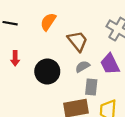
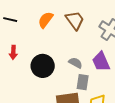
brown trapezoid: (78, 41) -> (75, 20), moved
gray semicircle: (82, 67) -> (75, 63), turned 56

